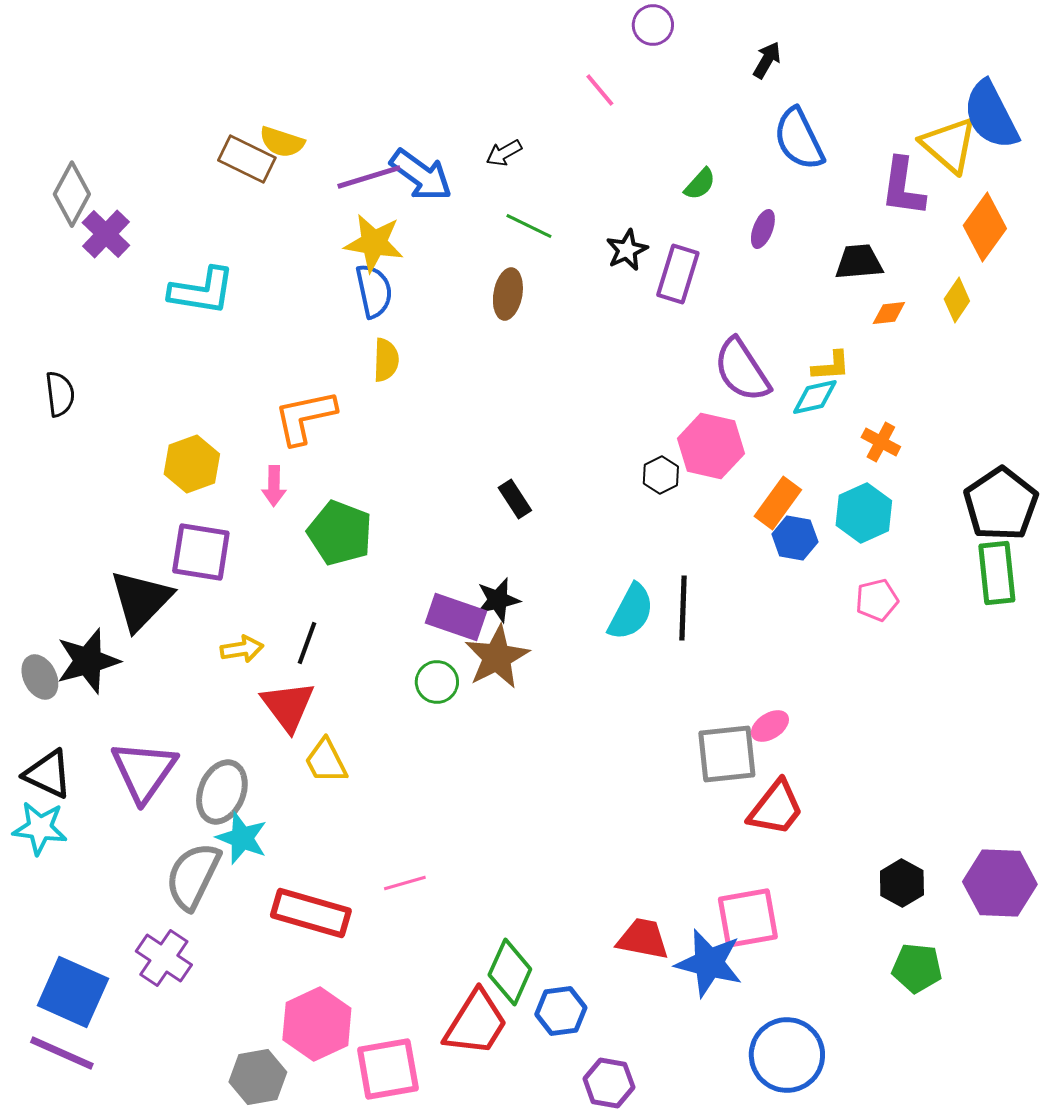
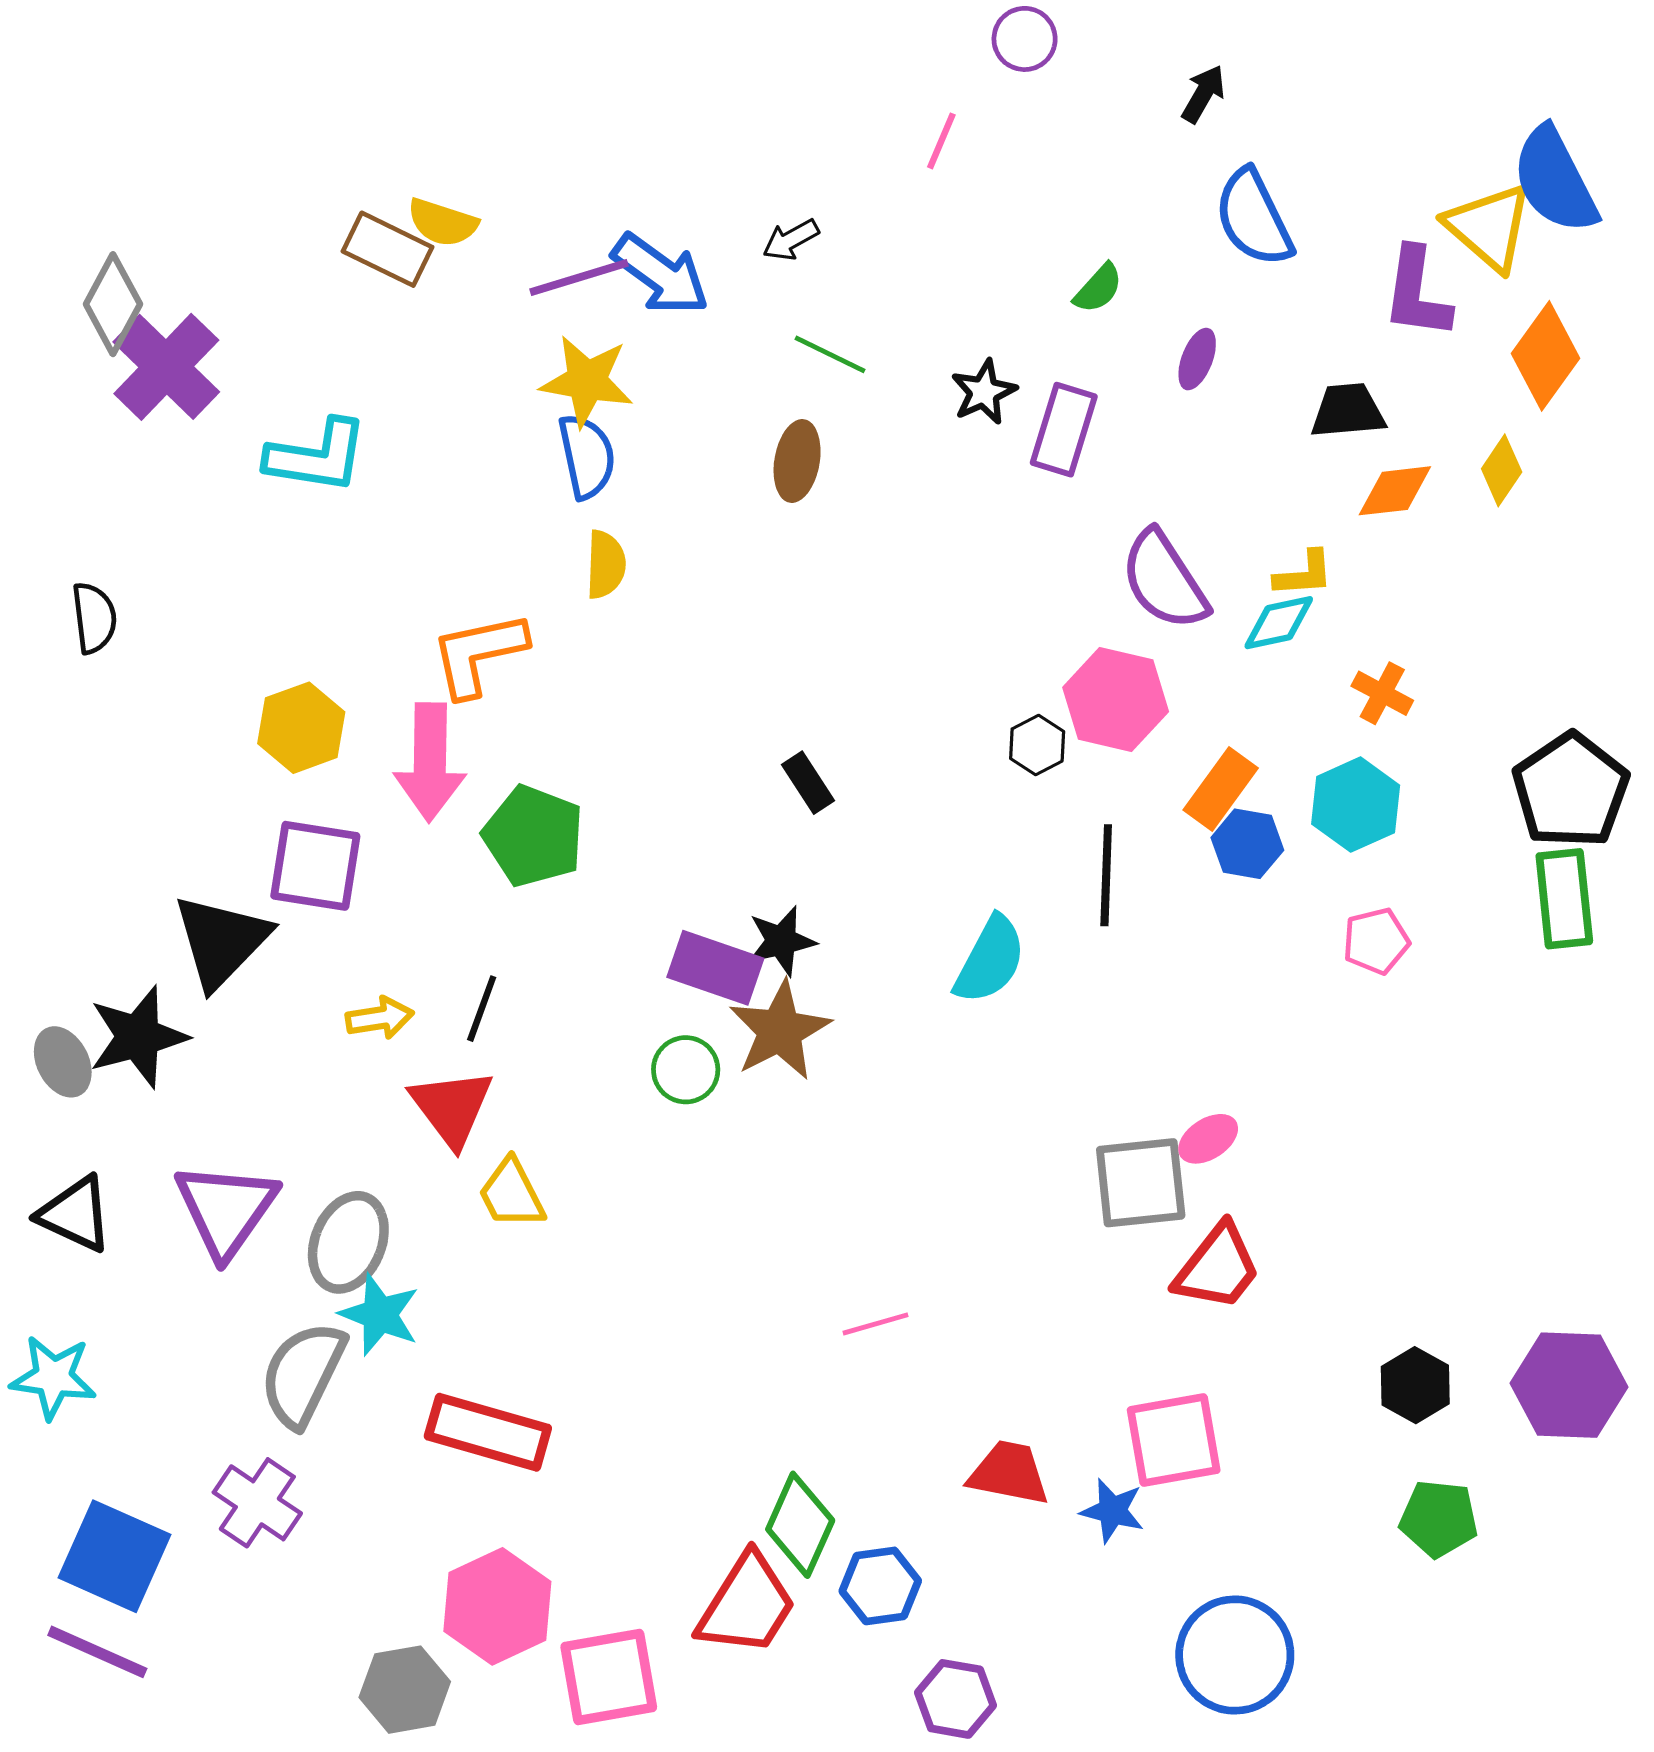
pink line: (600, 90) -> (941, 141), turned 63
purple cross: (106, 234) -> (166, 367), size x1.4
orange diamond: (889, 313) -> (1395, 491), size x1.4
pink arrow: (274, 486) -> (430, 762), size x1.8
black line: (683, 608) -> (1106, 875), moved
cyan star: (40, 828) -> (53, 1377), moved
pink line: (405, 883) -> (875, 1324), moved
blue star: (709, 963) -> (1112, 1511), size x0.6

